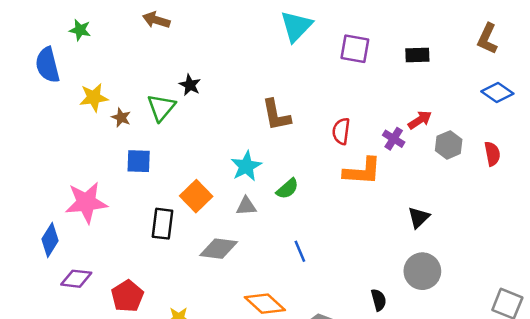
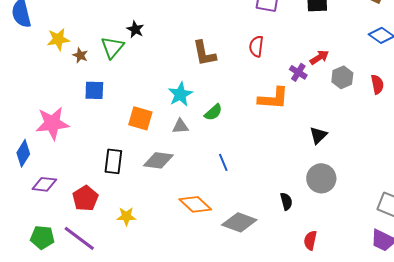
red semicircle: (341, 131) -> (256, 46), moved
orange square: (196, 196) -> (140, 118), turned -30
black rectangle: (162, 224) -> (113, 161), moved

